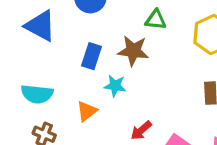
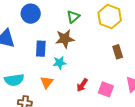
green triangle: (156, 20) -> (73, 17), turned -32

